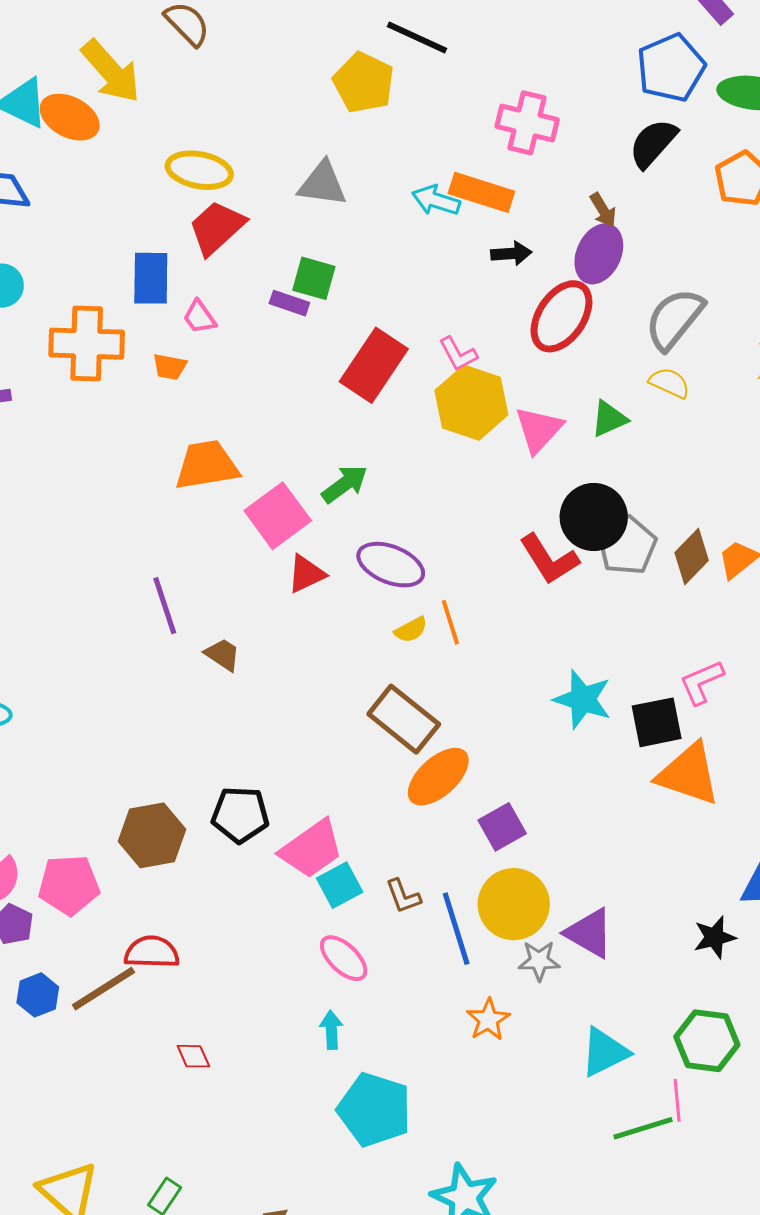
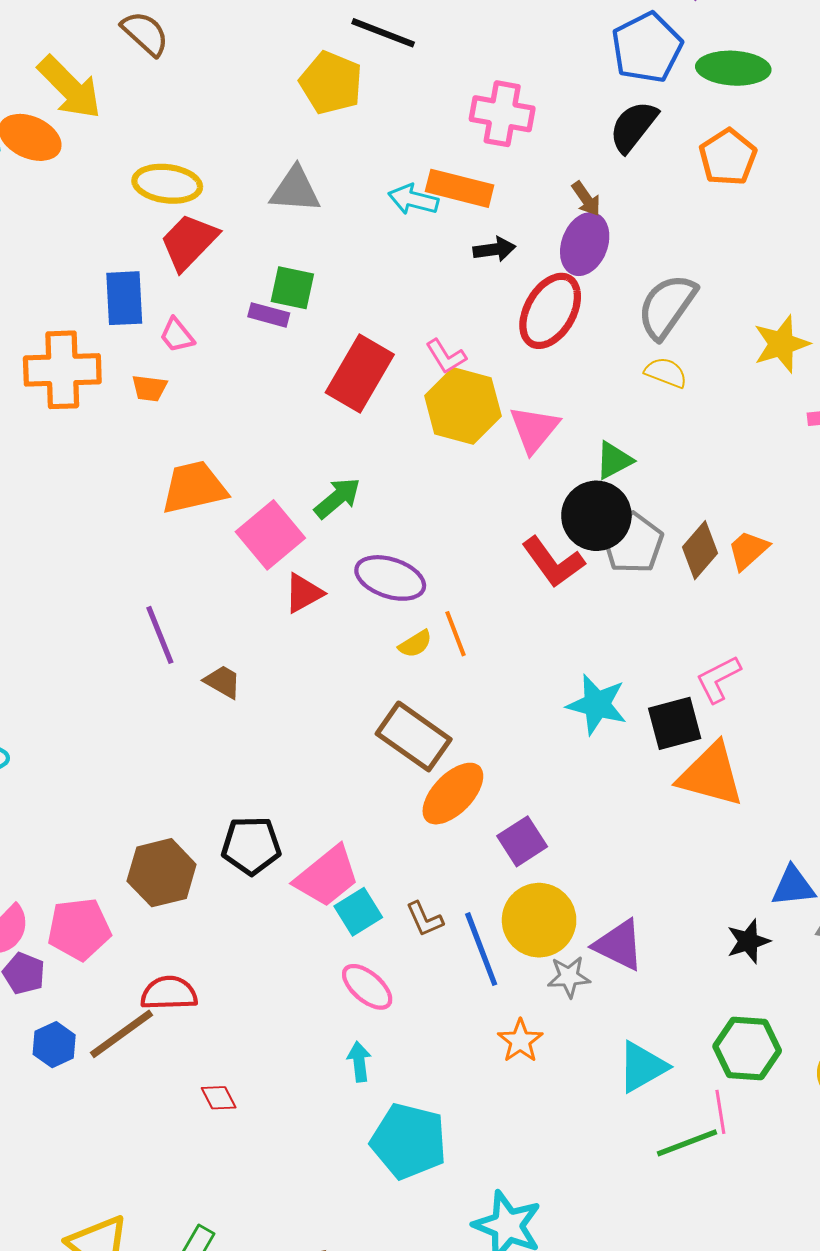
green triangle: (609, 419) -> (614, 460), moved

